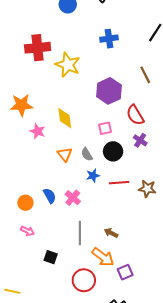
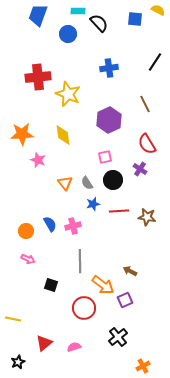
red semicircle: (135, 115) -> (147, 144), moved
yellow diamond: (65, 118) -> (63, 135), moved
pink cross: (73, 198) -> (73, 226), turned 35
brown arrow: (111, 233) -> (130, 271), moved

